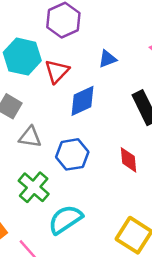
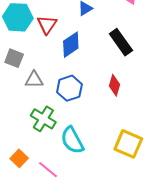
red diamond: (128, 160) -> (114, 85), turned 30
cyan semicircle: (65, 219) -> (72, 140), turned -76

